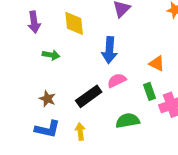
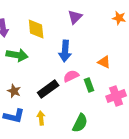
green arrow: (51, 55) -> (17, 55), size x1.5
green rectangle: (149, 91) -> (89, 85), moved
green semicircle: (128, 121) -> (80, 123), moved, turned 126

